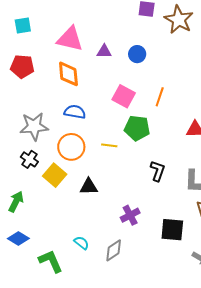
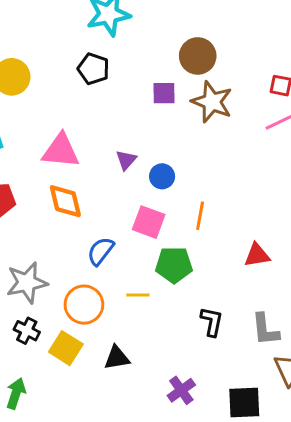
purple triangle: (104, 51) -> (126, 160), moved, turned -42
blue circle: (137, 54) -> (162, 176), moved
blue semicircle: (75, 112) -> (101, 251), moved, turned -55

